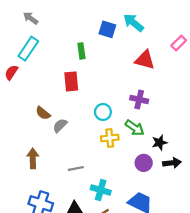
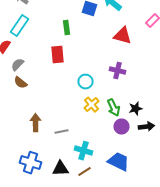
brown semicircle: (43, 113) -> (20, 83), moved
gray semicircle: (60, 126) -> (18, 65), moved
green arrow: (135, 128) -> (114, 108), moved, turned 30
yellow cross: (110, 138) -> (92, 105), turned -35
brown arrow: (33, 158) -> (36, 123), moved

